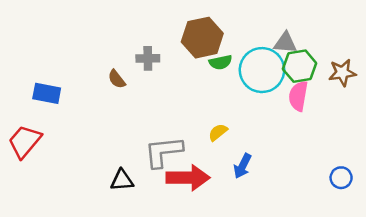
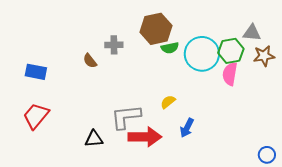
gray triangle: (285, 43) -> (252, 33), moved
red trapezoid: (25, 141) -> (36, 116), moved
blue circle: (341, 178) -> (267, 155), moved

